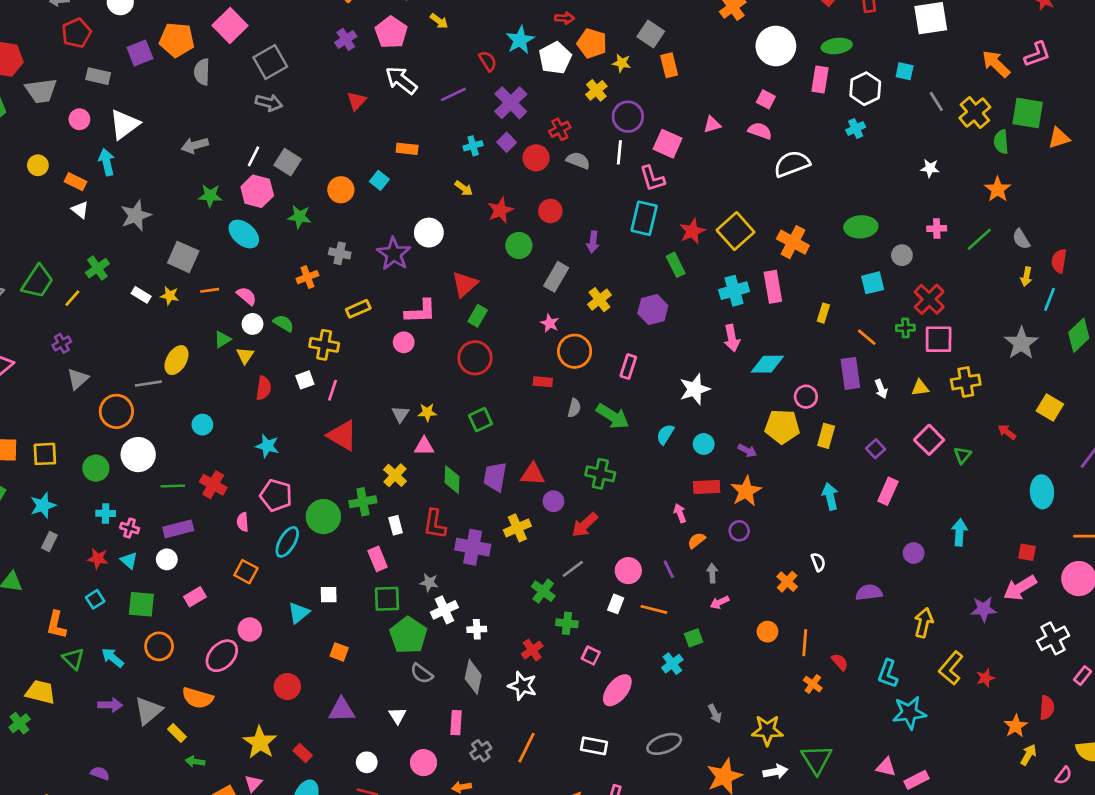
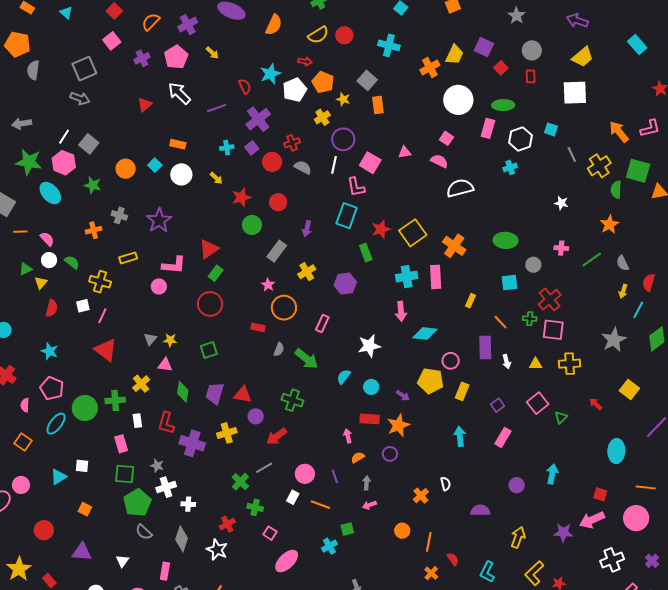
pink square: (230, 25) -> (112, 41), moved, size x0.7
green star: (210, 196) -> (29, 162), size x1.5
white circle: (429, 233) -> (181, 174), moved

